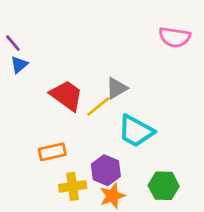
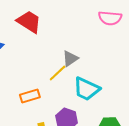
red trapezoid: (66, 96) -> (29, 22), moved
orange rectangle: (52, 152) -> (30, 96), moved

